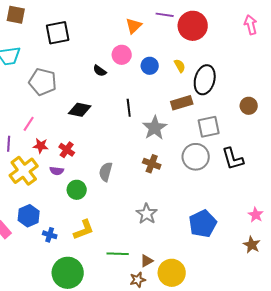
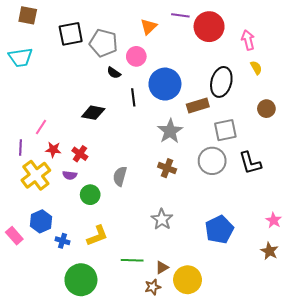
pink arrow: (251, 25) -> (248, 40), moved
blue circle: (150, 66) -> (165, 84), moved, size x1.8
yellow semicircle: (180, 66) -> (256, 68), moved
gray pentagon: (43, 82) -> (103, 43), moved
black line: (129, 108) -> (133, 97), moved

